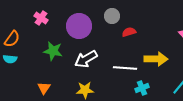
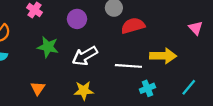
purple circle: (79, 26) -> (77, 19), size x0.7
red semicircle: (129, 32) -> (133, 26), size x1.5

